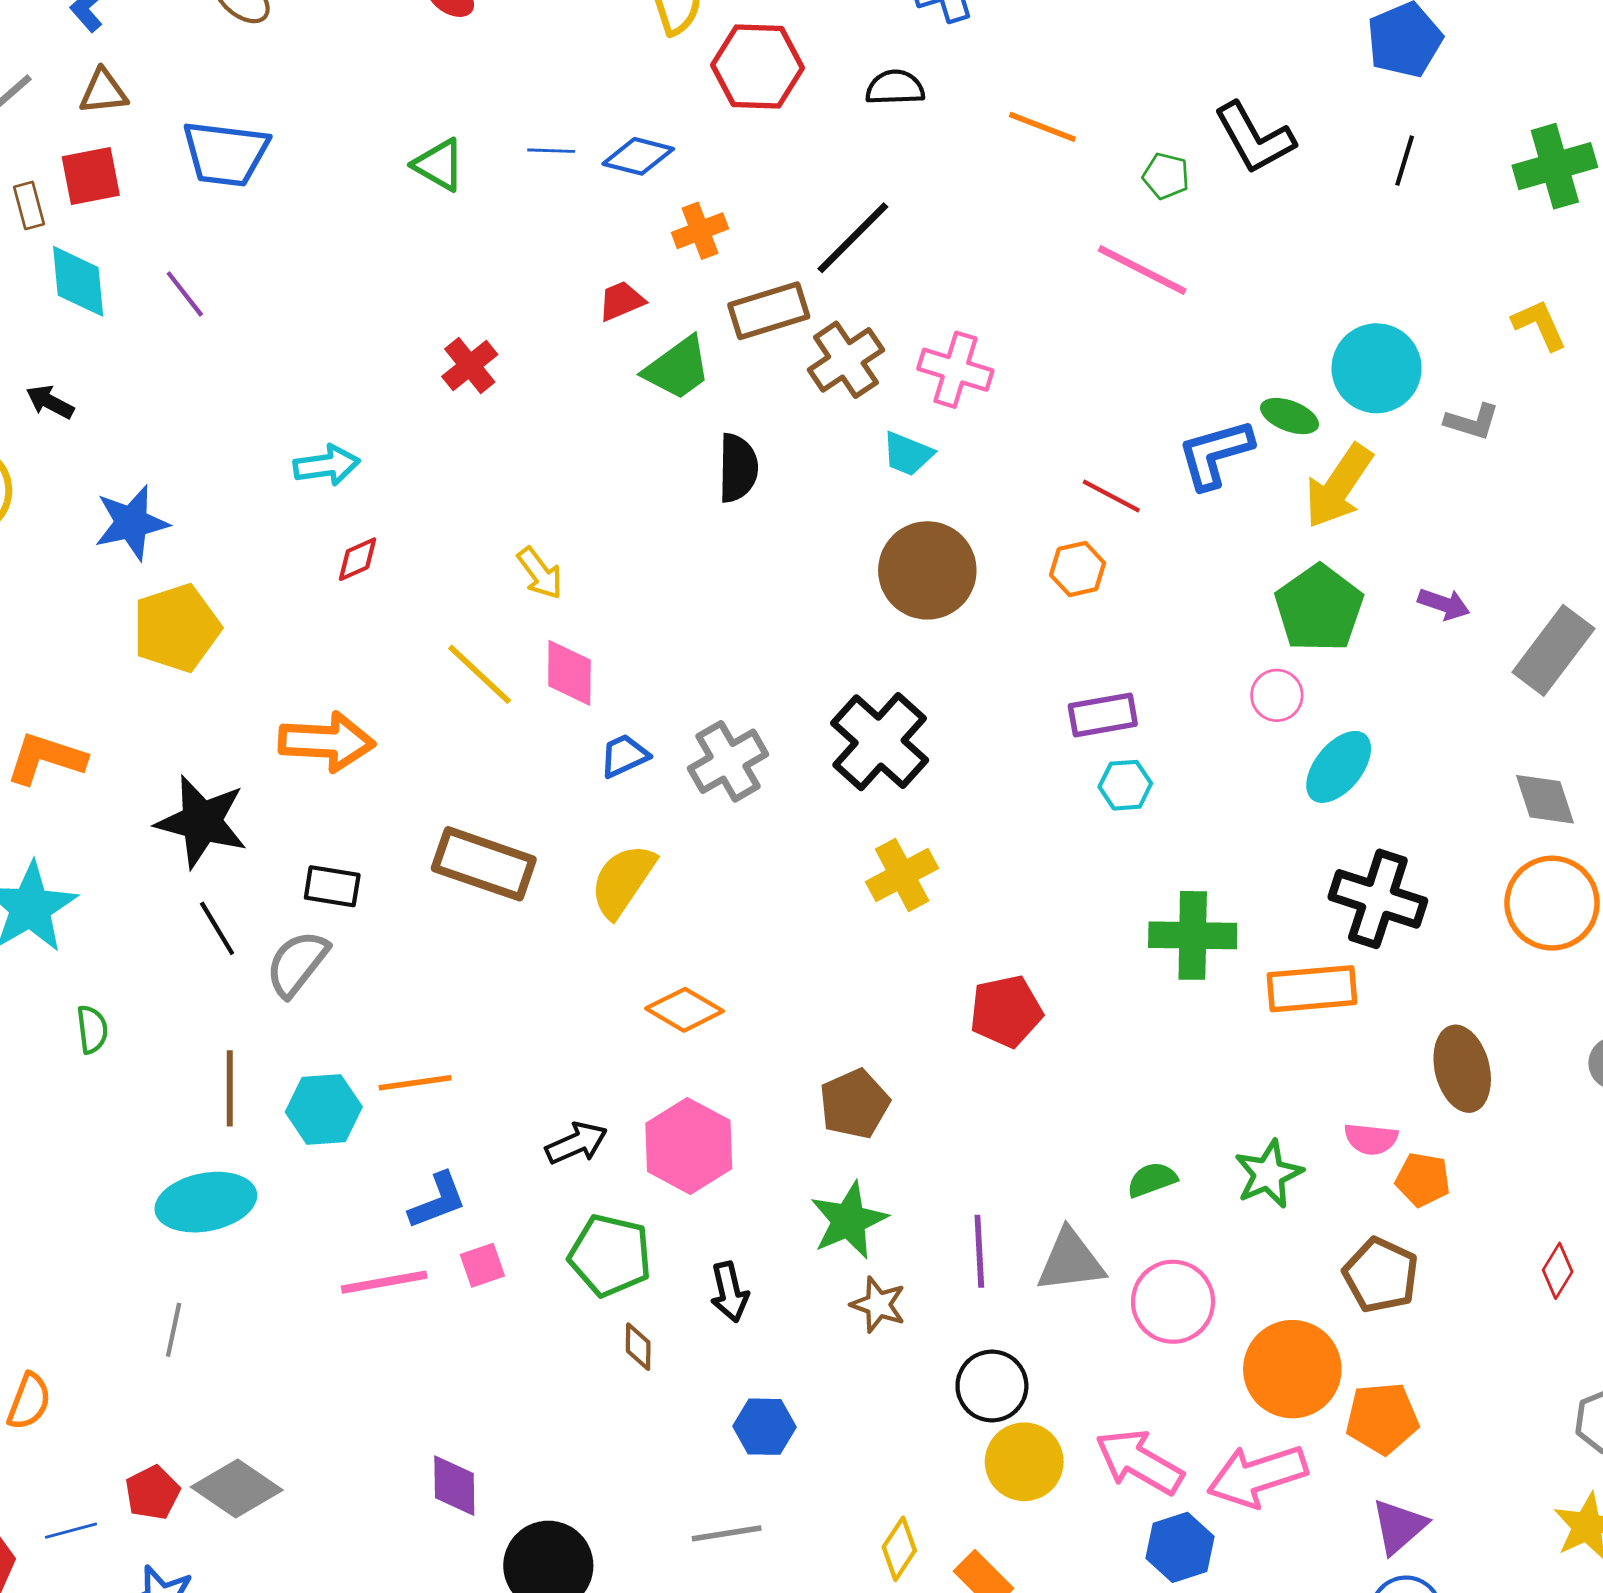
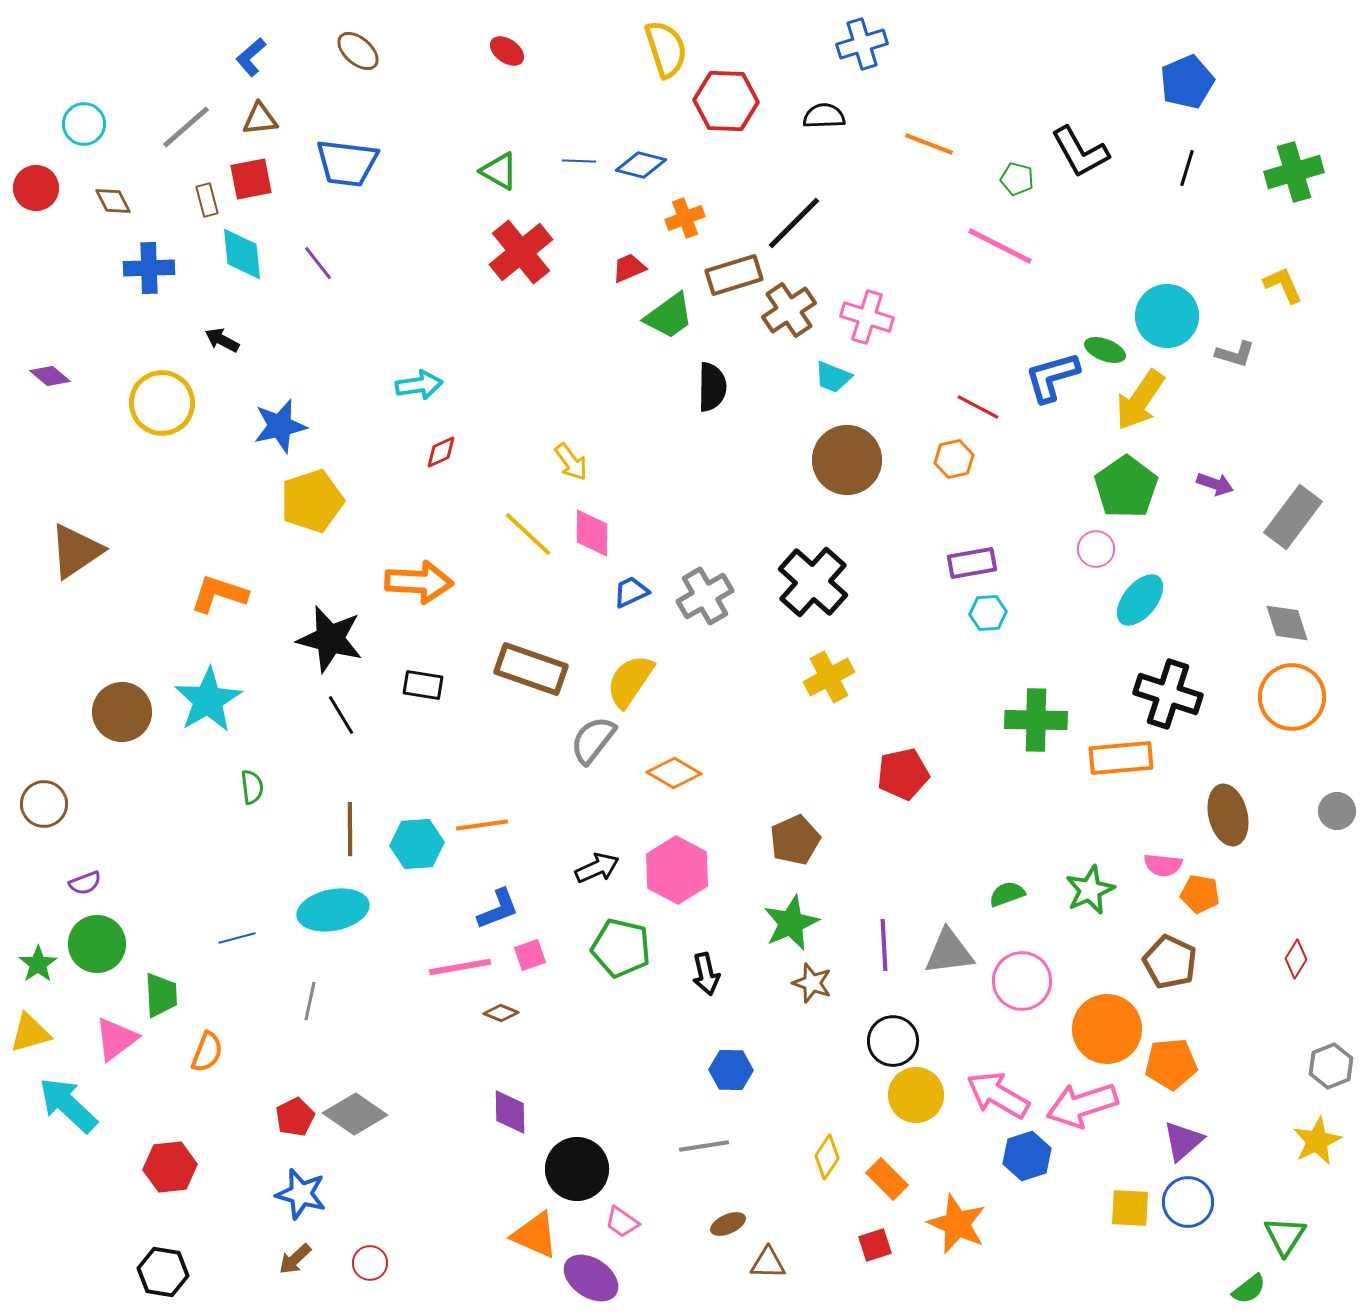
red cross: (470, 365) -> (521, 252), moved, size x1.6
gray semicircle: (297, 963) -> (593, 740), moved
brown diamond: (638, 1347) -> (501, 1013), moved, turned -68
blue line: (71, 1531) -> (237, 938), moved

